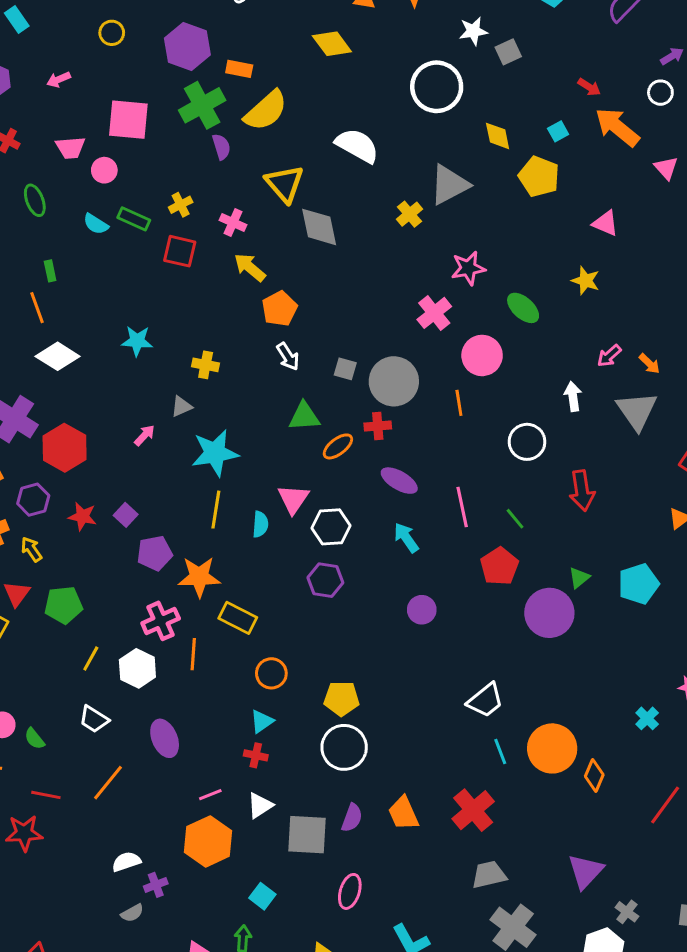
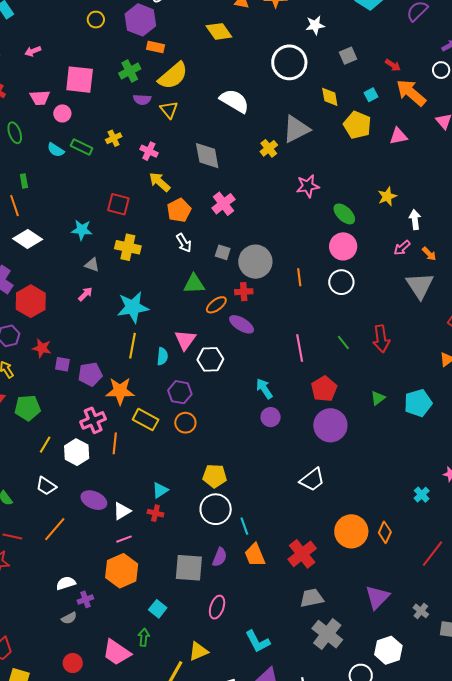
yellow circle: (112, 33) -> (96, 20), moved
purple hexagon: (187, 47) -> (140, 20), moved
gray square: (508, 52) -> (348, 56), moved
green cross: (202, 105) -> (130, 71), size x0.7
purple semicircle: (221, 147) -> (142, 100), turned 108
yellow triangle: (285, 184) -> (169, 110), moved, size x0.7
pink triangle: (606, 223) -> (398, 136), moved, turned -36
red square: (180, 251) -> (118, 204), moved
yellow star: (586, 281) -> (387, 196), turned 30
pink cross: (434, 313) -> (223, 204), moved
pink circle: (482, 355) -> (343, 246), moved
yellow cross: (206, 365) -> (128, 247), size x1.4
white arrow: (573, 396) -> (415, 220), moved
gray triangle: (181, 406) -> (92, 265), moved, turned 42
white circle: (527, 442) -> (341, 282), moved
purple ellipse: (399, 481) -> (242, 324), moved
purple square: (126, 515) -> (62, 364), moved, turned -35
green line: (515, 519) -> (343, 342), moved
cyan arrow: (406, 538) -> (264, 389), moved
purple hexagon: (325, 580) -> (180, 392), moved
purple circle: (549, 613) -> (330, 425), moved
orange circle: (271, 673) -> (185, 423), moved
purple ellipse: (165, 738) -> (94, 500), turned -45
orange circle: (552, 748) -> (351, 531), moved
cyan line: (500, 752) -> (244, 526), moved
white triangle: (260, 805) -> (122, 511), moved
gray cross: (627, 912) -> (421, 611), moved

